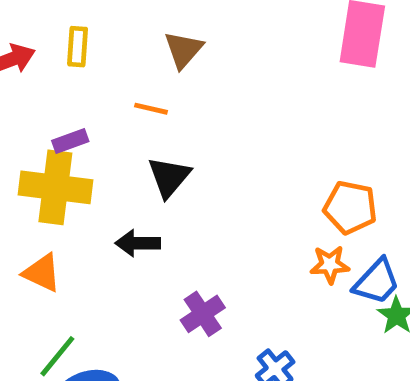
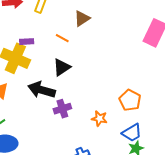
black arrow: (138, 243) -> (42, 90), size x1.5
orange star: (330, 265) -> (99, 118), moved
purple cross: (203, 314) -> (62, 109), moved

